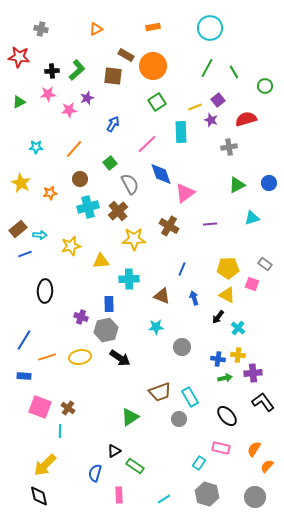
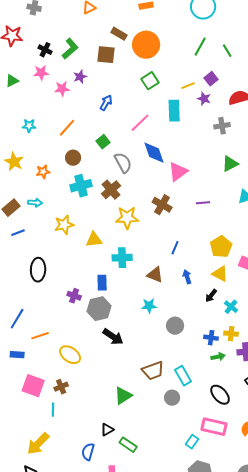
black cross: (52, 71) -> (45, 50), turned 32
cyan arrow: (40, 235) -> (35, 203), moved
yellow pentagon: (228, 268) -> (221, 247), turned -30
yellow ellipse: (80, 357) -> (70, 355), moved, turned 45
brown cross: (68, 408) -> (61, 387), turned 32
pink rectangle: (221, 448) -> (214, 427), size x1.4

